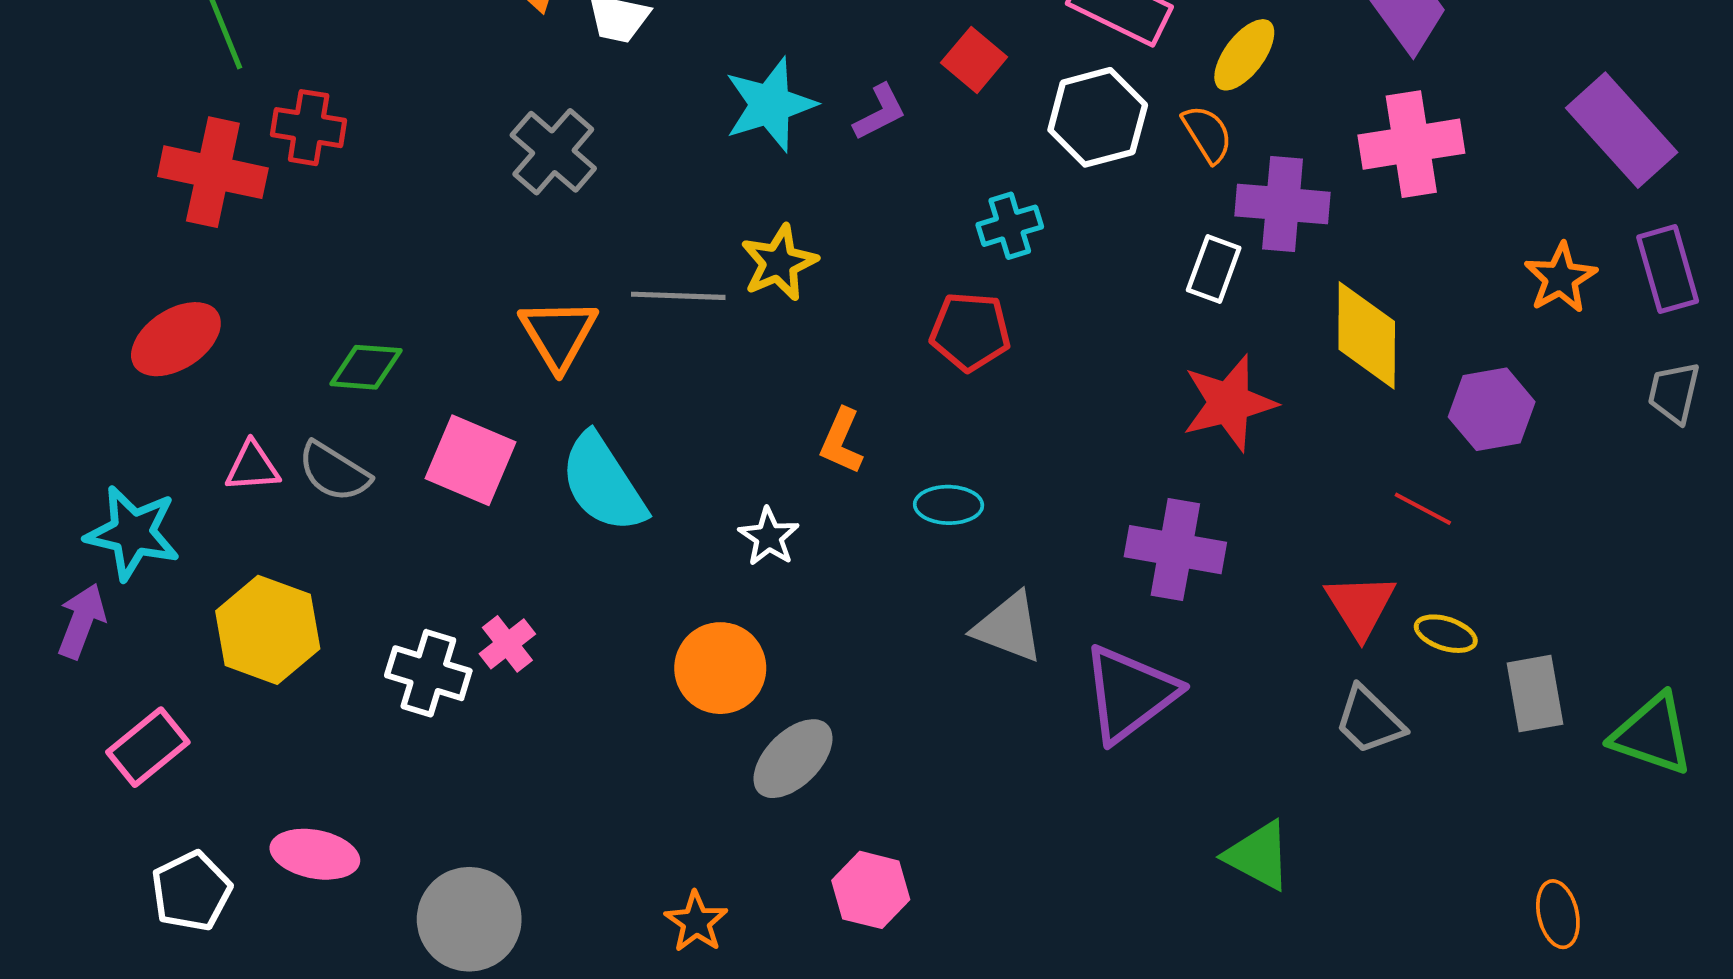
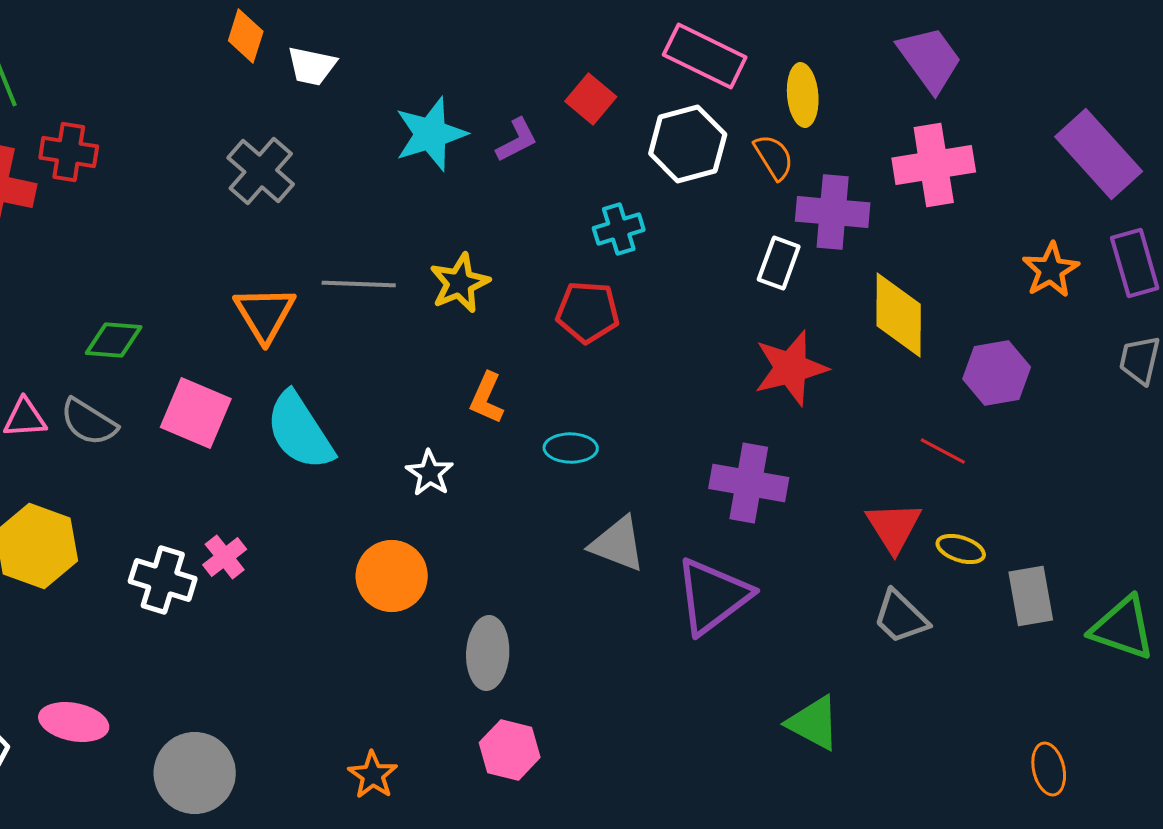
yellow ellipse: (1244, 55) -> (803, 95), turned -42
yellow star: (779, 263) -> (460, 283), moved
gray ellipse: (793, 759) -> (488, 653), moved, turned -42

